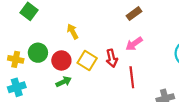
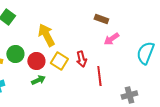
brown rectangle: (134, 14) -> (101, 19), turned 56
yellow arrow: (73, 31) -> (46, 35), size x1.6
pink arrow: (134, 44) -> (111, 39), moved

